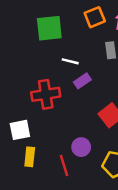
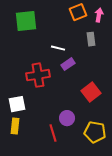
green square: (49, 28) -> (26, 21), moved
yellow rectangle: (30, 157) -> (15, 126), moved

